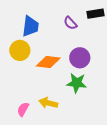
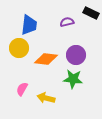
black rectangle: (96, 14) -> (91, 13), turned 35
purple semicircle: (70, 23) -> (67, 22), turned 120
pink semicircle: (23, 109) -> (22, 89), moved

